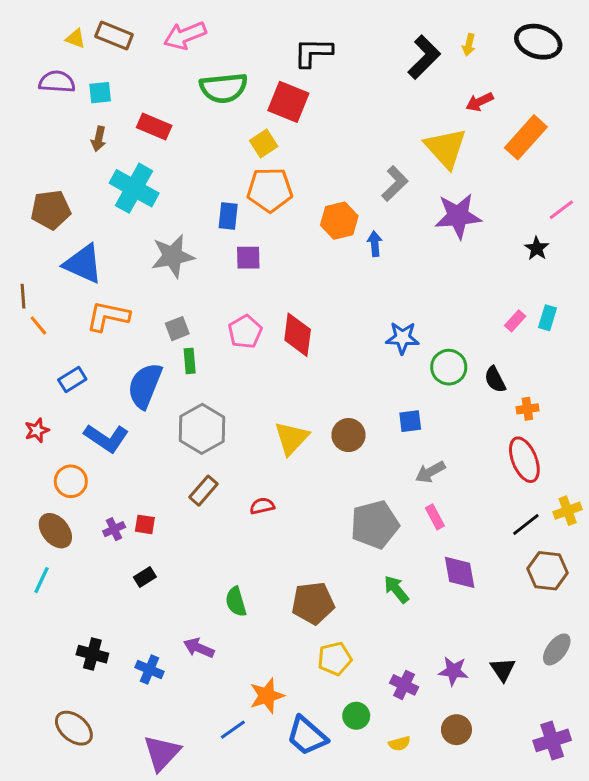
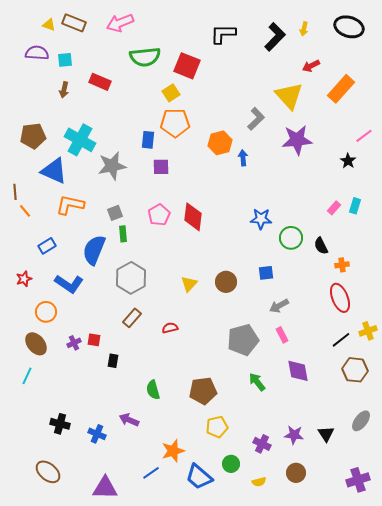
black L-shape: (313, 52) -> (223, 34), moved
cyan cross: (134, 188) -> (80, 140), moved
yellow triangle: (291, 438) -> (189, 284), size x0.7
black rectangle: (145, 577) -> (113, 361), moved, turned -48
purple triangle: (162, 753) -> (105, 488), turned 48

